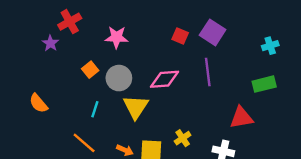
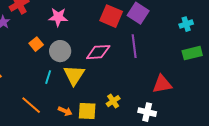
red square: (180, 36) -> (111, 16), size x1.6
green rectangle: (264, 84) -> (192, 53), moved
cyan line: (95, 109) -> (48, 77), moved

